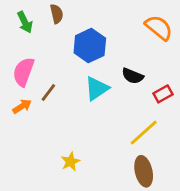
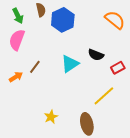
blue hexagon: (90, 46) -> (63, 20), moved
pink semicircle: (23, 72) -> (17, 40), moved
brown ellipse: (144, 171) -> (87, 124), moved

